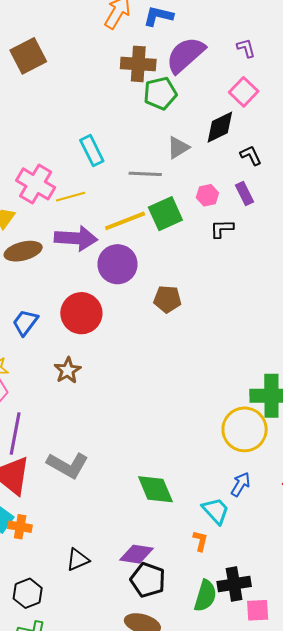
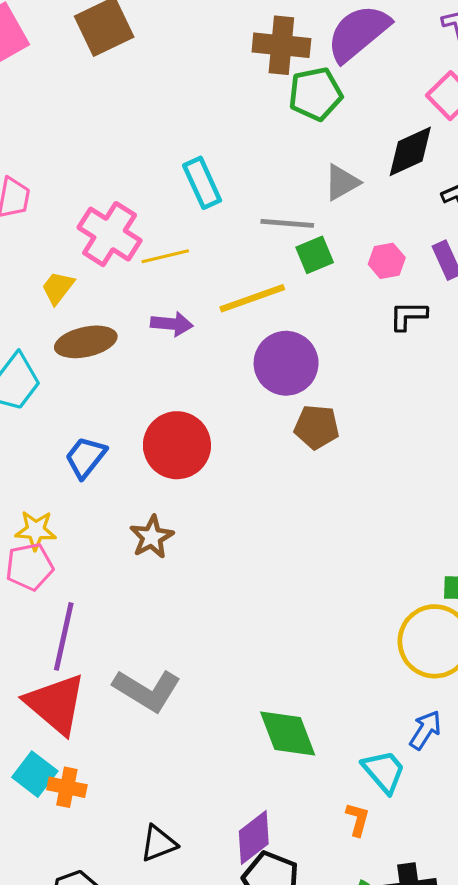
green square: (165, 214) -> (315, 255), moved, size x0.7
purple arrow: (76, 238) -> (172, 324), size x0.6
purple circle: (117, 264) -> (286, 363), moved
purple diamond: (136, 554) -> (254, 837), turned -48

